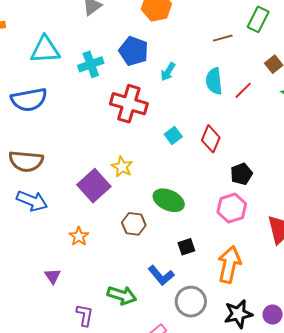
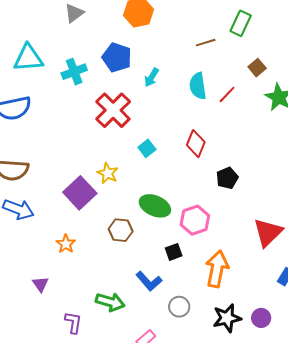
red cross: (129, 104) -> (113, 110), turned 30
cyan square: (173, 135) -> (147, 148), moved
pink hexagon: (232, 208) -> (195, 220), moved
gray circle: (191, 302) -> (179, 307), size x0.7

